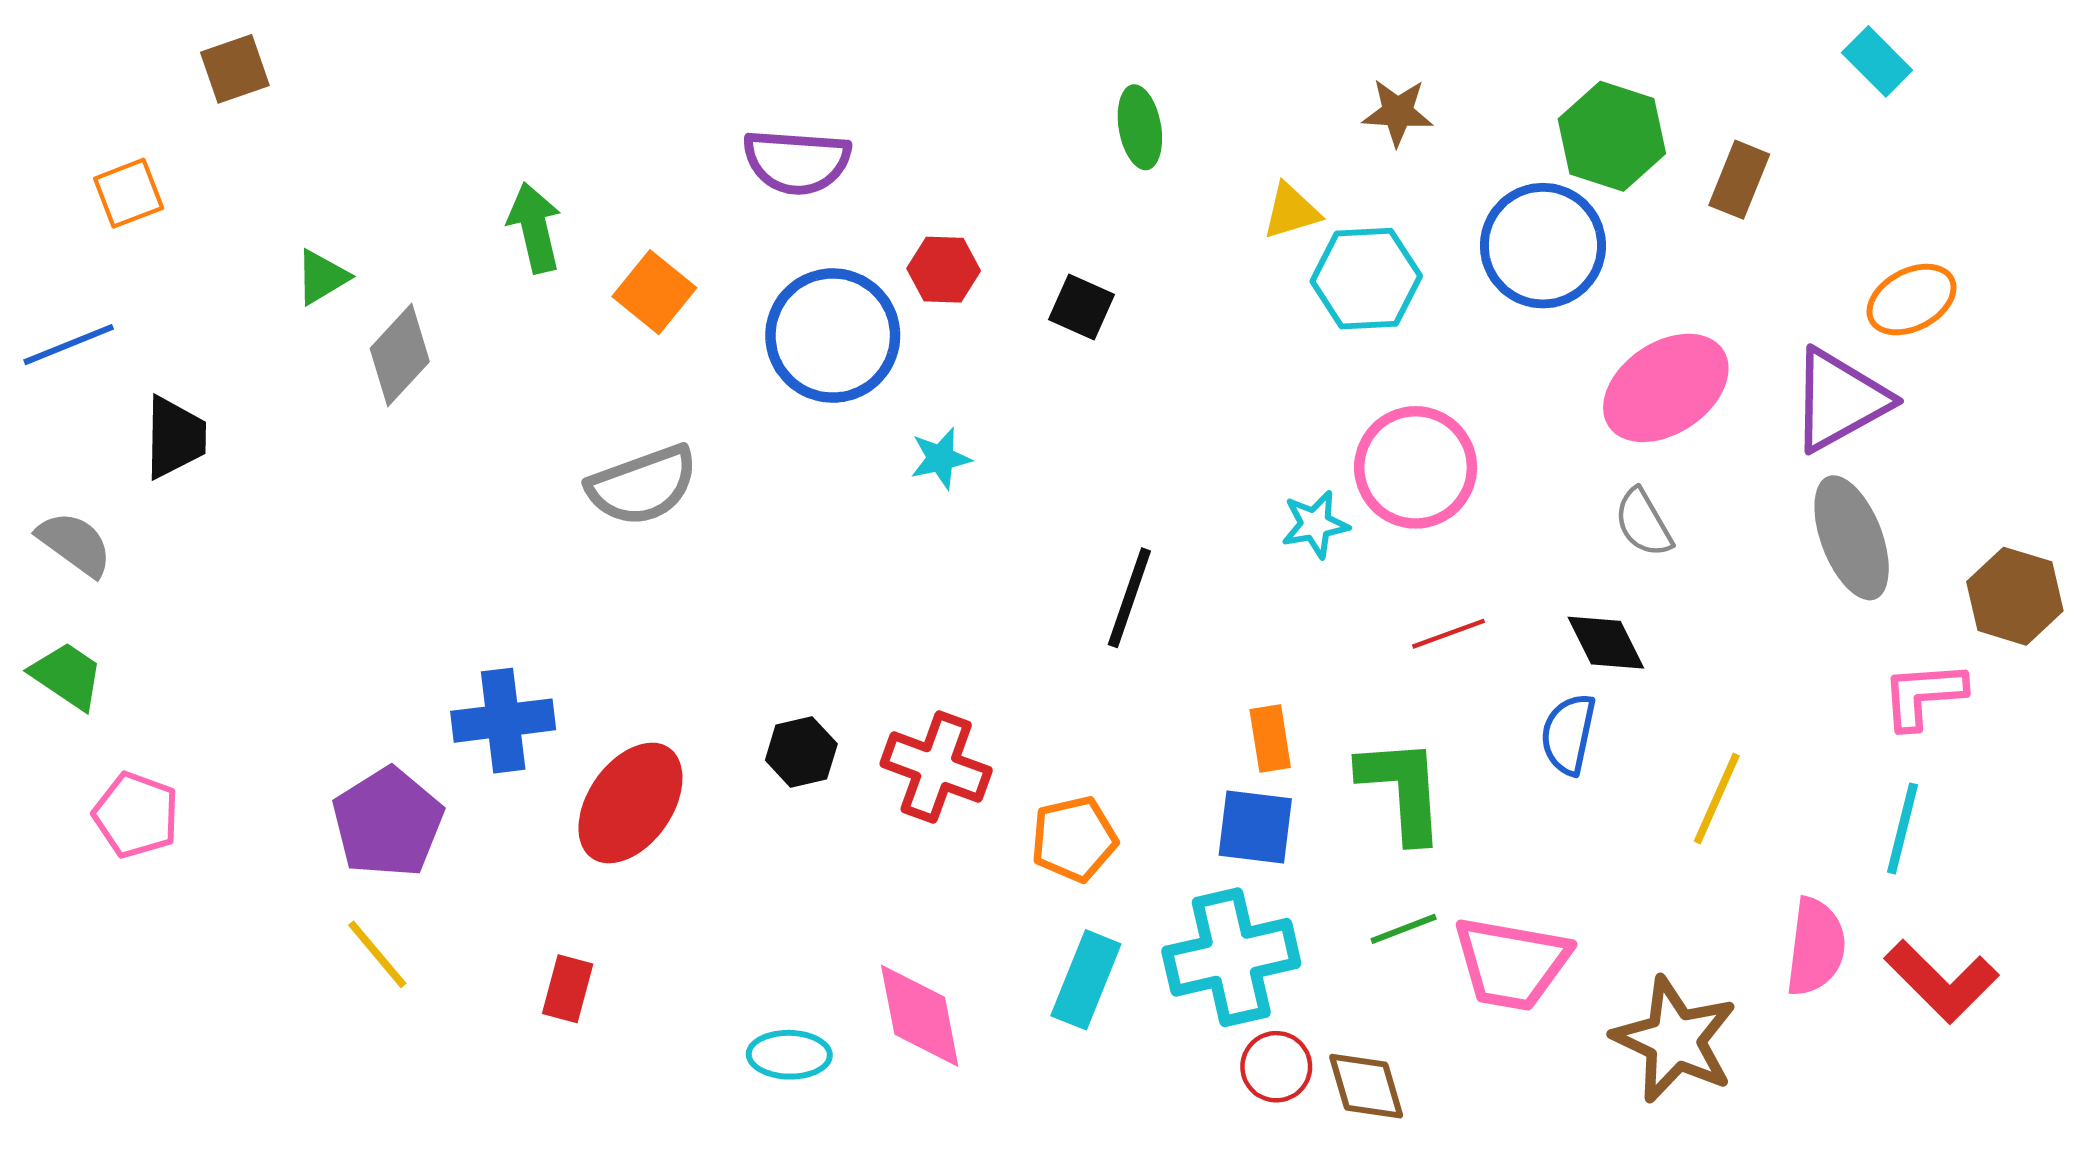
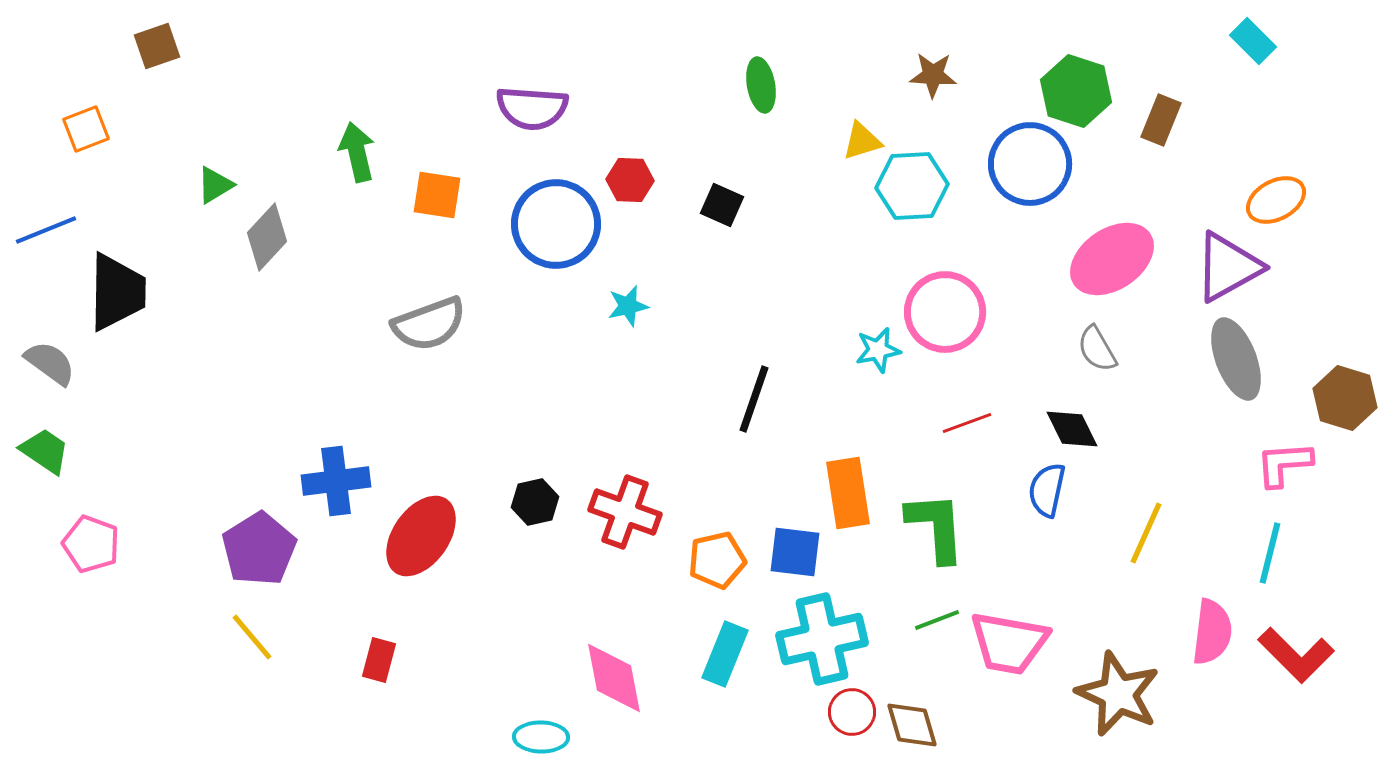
orange square: (654, 292) -> (437, 195), turned -30
black trapezoid: (175, 437) -> (117, 292), size x1.4
orange rectangle: (1270, 739) -> (848, 493), size x1.6
blue square: (1255, 827) -> (795, 552), moved
cyan ellipse: (789, 1055) -> (541, 737), moved

